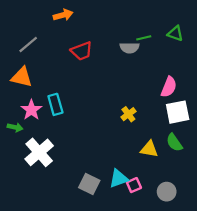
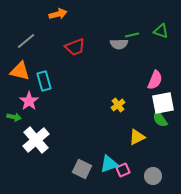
cyan rectangle: (55, 104) -> (44, 81), moved
green semicircle: (174, 143) -> (160, 119), moved
yellow triangle: (149, 149) -> (137, 137), turned -36

